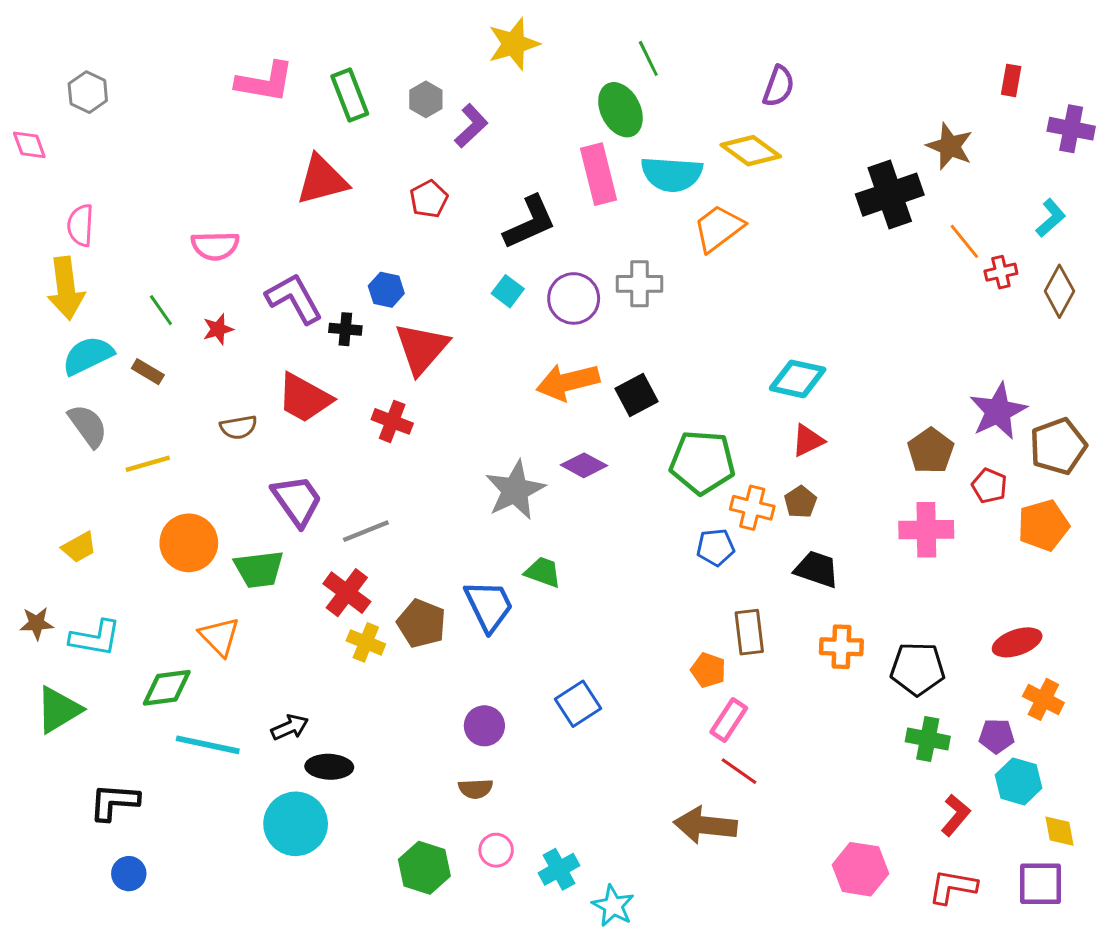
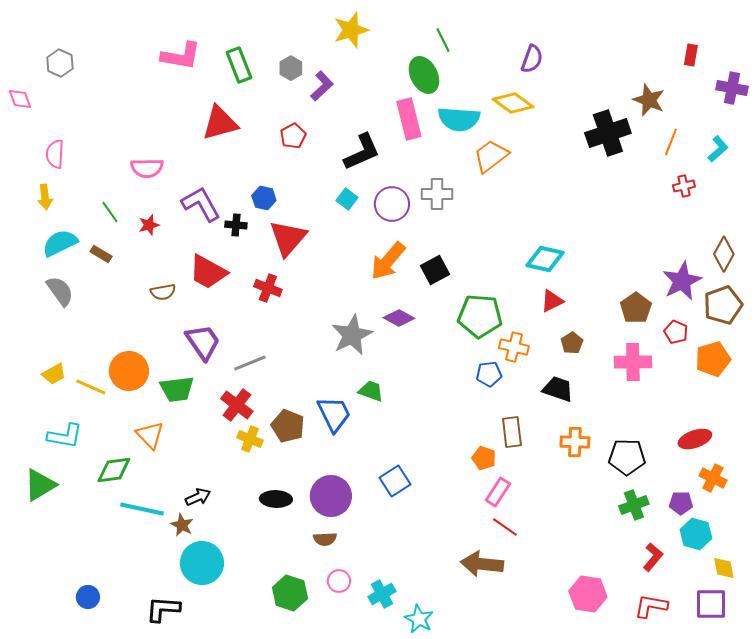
orange line: (964, 241) -> (671, 142), moved, turned 60
yellow arrow: (66, 288) -> (45, 197), size x0.6
brown diamond: (1059, 291) -> (724, 254), moved
orange arrow: (568, 382) -> (388, 261), turned -36
yellow line: (148, 464) -> (91, 387), moved, turned 40
brown pentagon: (800, 502) -> (572, 343), moved
brown star: (37, 623) -> (182, 525), moved, turned 30
purple circle: (484, 726) -> (331, 496), size x1.5
green cross: (928, 739) -> (634, 505), turned -32
black ellipse: (329, 767) -> (276, 499), moved
black L-shape: (114, 802) -> (163, 609), moved

